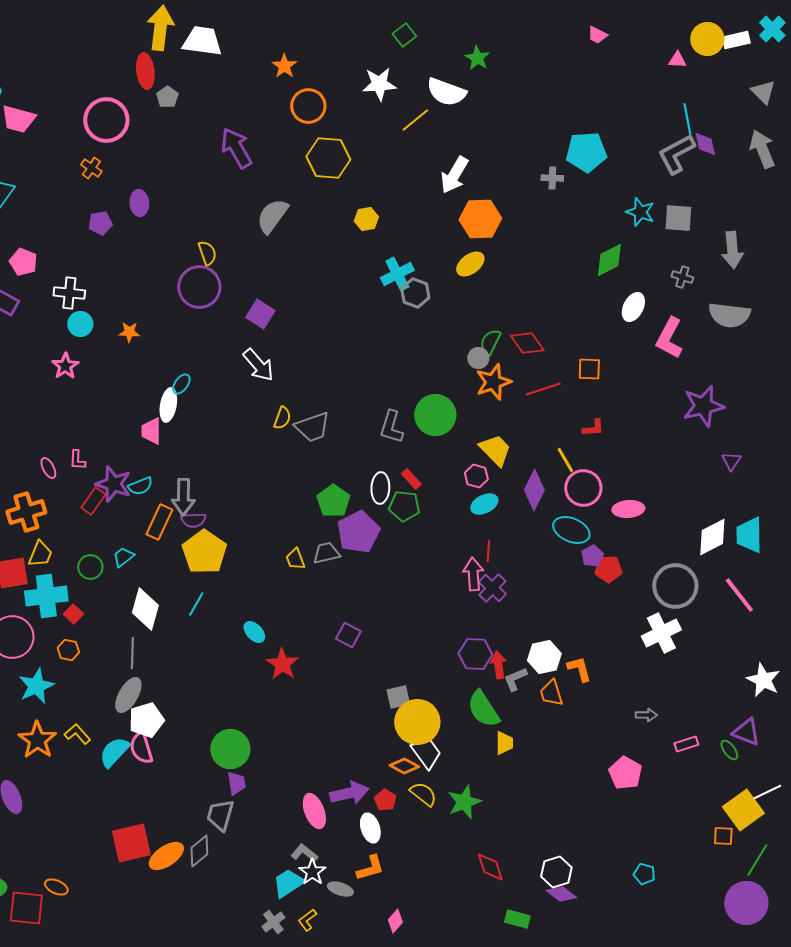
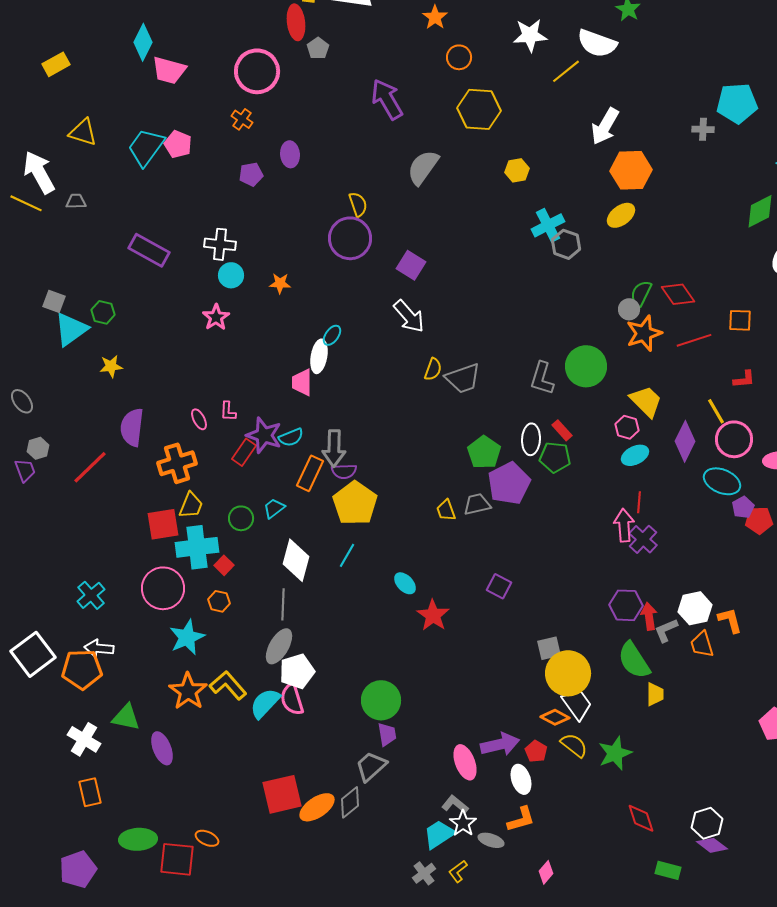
orange circle: (308, 106) -> (459, 57), size x0.7
pink pentagon: (23, 262) -> (178, 144), moved
yellow L-shape: (77, 734) -> (228, 685), size x1.4
gray trapezoid: (220, 815) -> (371, 766), turned 32

